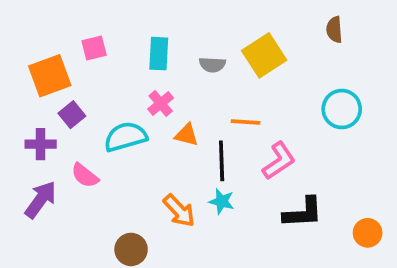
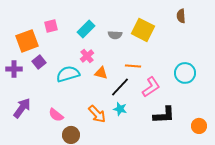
cyan rectangle: (159, 54) -> (86, 29), turned 42
yellow square: (264, 55) -> (143, 30), turned -30
cyan circle: (342, 109) -> (185, 73), moved
purple cross: (41, 144) -> (14, 69), moved
black line: (222, 161) -> (120, 87), turned 45
pink semicircle: (85, 176) -> (56, 115), moved

